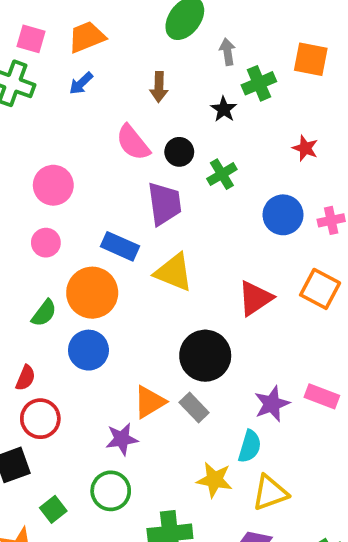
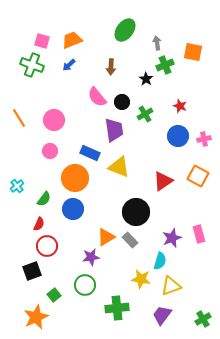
gray arrow: (227, 52) -> (157, 43), moved
red star: (305, 148) -> (180, 106), moved
green semicircle: (44, 313) -> (44, 199), moved
pink rectangle: (322, 396) -> (199, 234), turned 54

